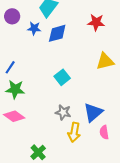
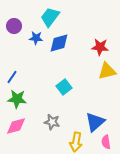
red star: (96, 22) -> (100, 47), moved
gray star: (63, 112) -> (52, 122), moved
pink diamond: (14, 116) -> (16, 126), turned -50

